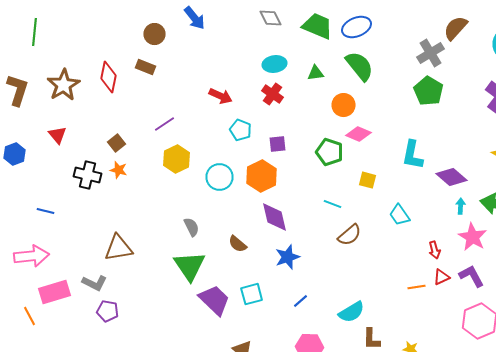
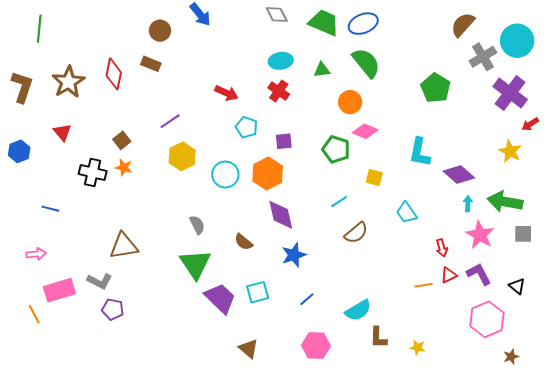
gray cross: (430, 53) -> (483, 57), moved
cyan line: (332, 204) -> (339, 202), turned -54
pink arrow: (32, 256) -> (36, 254), size x0.6

